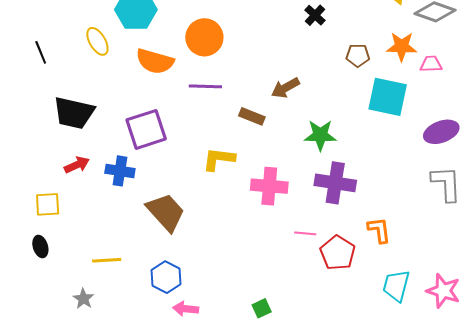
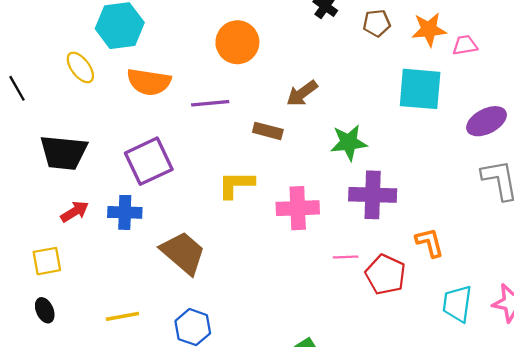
orange circle: (204, 37) -> (237, 42), moved
brown pentagon: (358, 55) -> (377, 23), moved

